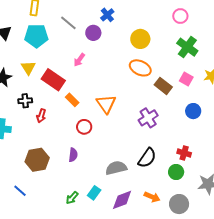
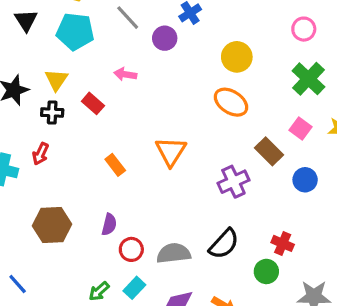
pink arrow: (79, 60) -> (125, 74), moved, turned 56
red rectangle: (53, 80) -> (93, 103), size x0.6
brown rectangle: (163, 86) -> (269, 151), moved
orange rectangle: (72, 100) -> (115, 165), moved
black cross: (25, 101) -> (52, 112), moved
red arrow: (41, 116) -> (41, 154), moved
red circle: (84, 127) -> (131, 249), moved
blue line: (20, 191) -> (18, 284), moved

